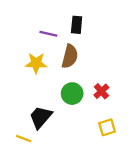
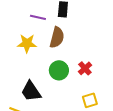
black trapezoid: (41, 117) -> (31, 91), turned -75

